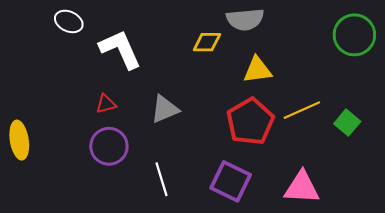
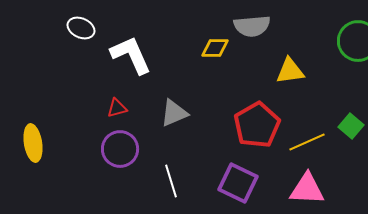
yellow triangle: (257, 70) -> (290, 71), moved
yellow line: (302, 110) -> (307, 142), moved

